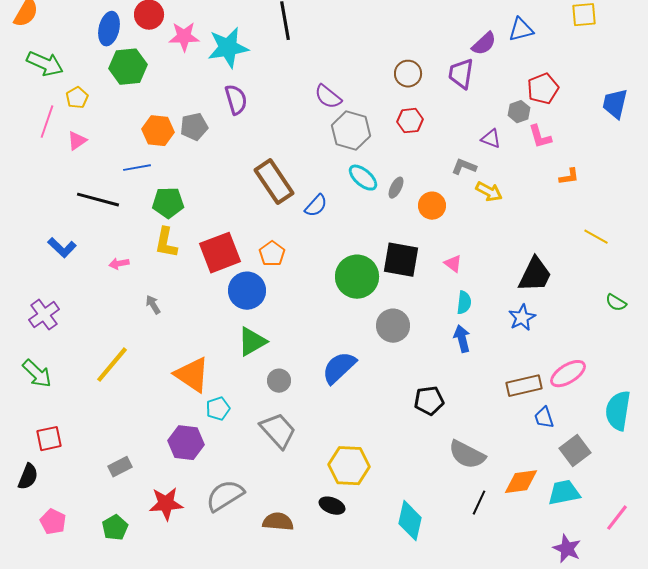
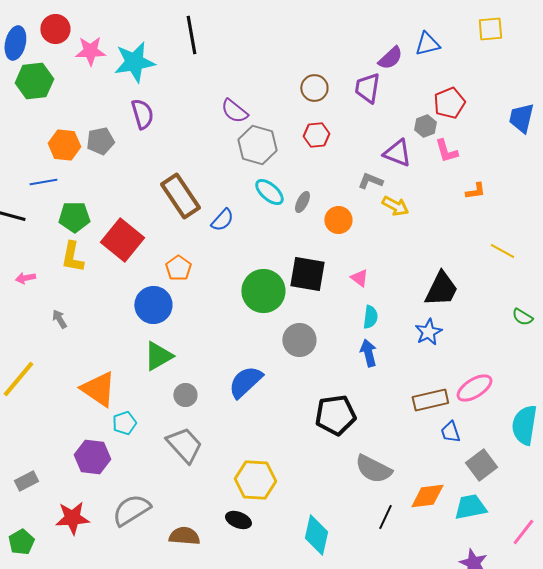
purple triangle: (491, 139) -> (397, 153), size x1.4
red square: (220, 253) -> (122, 240), moved, turned -30
black pentagon: (429, 401) -> (335, 415), size x1.4

